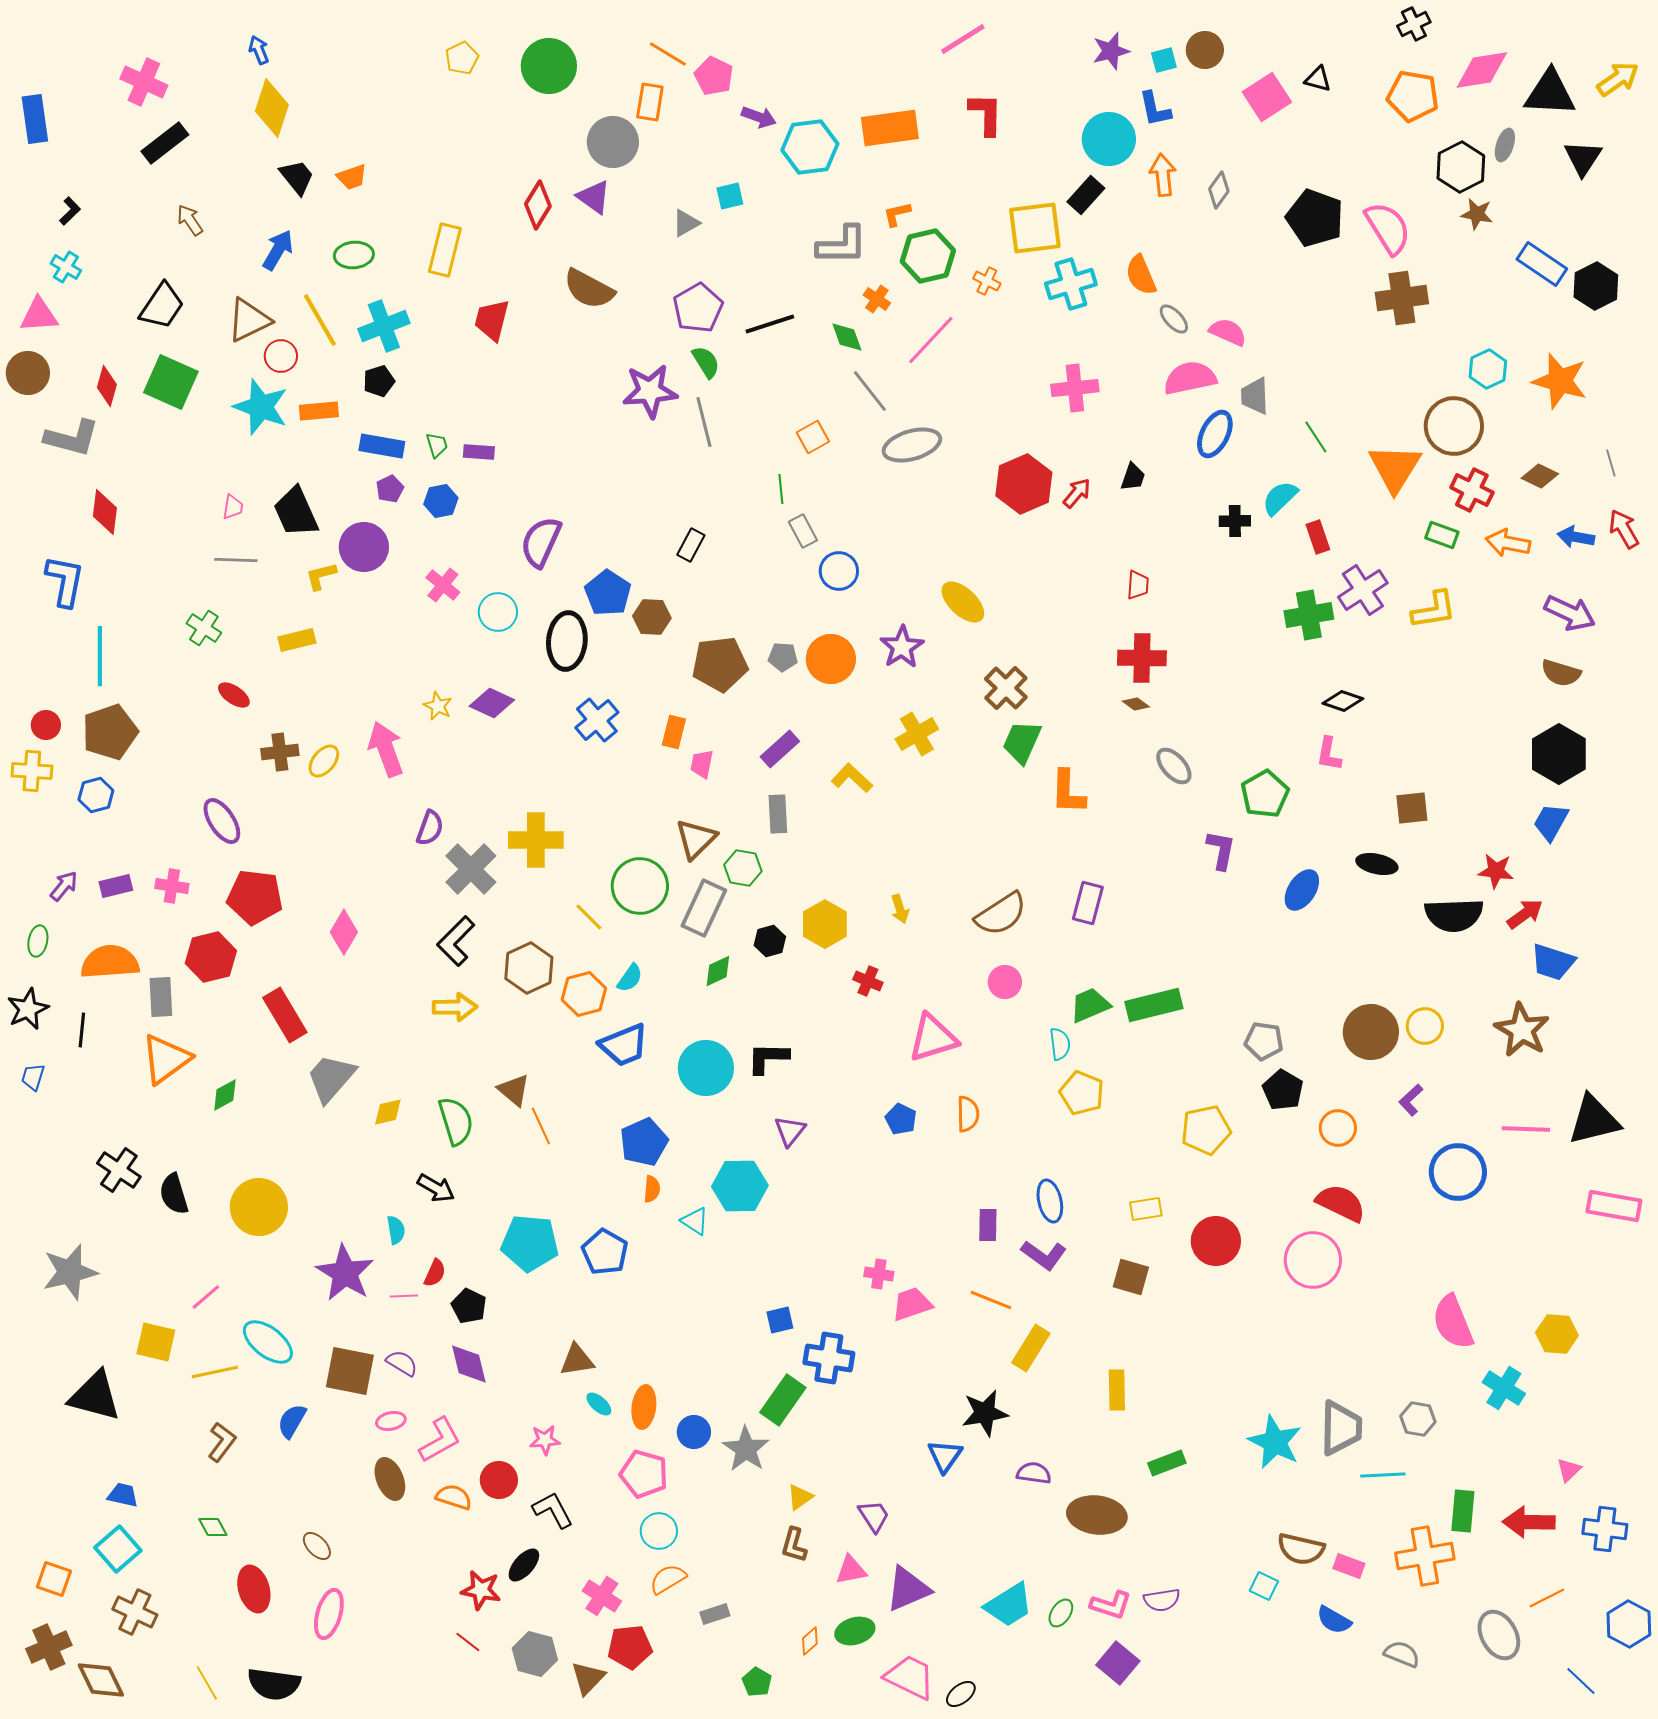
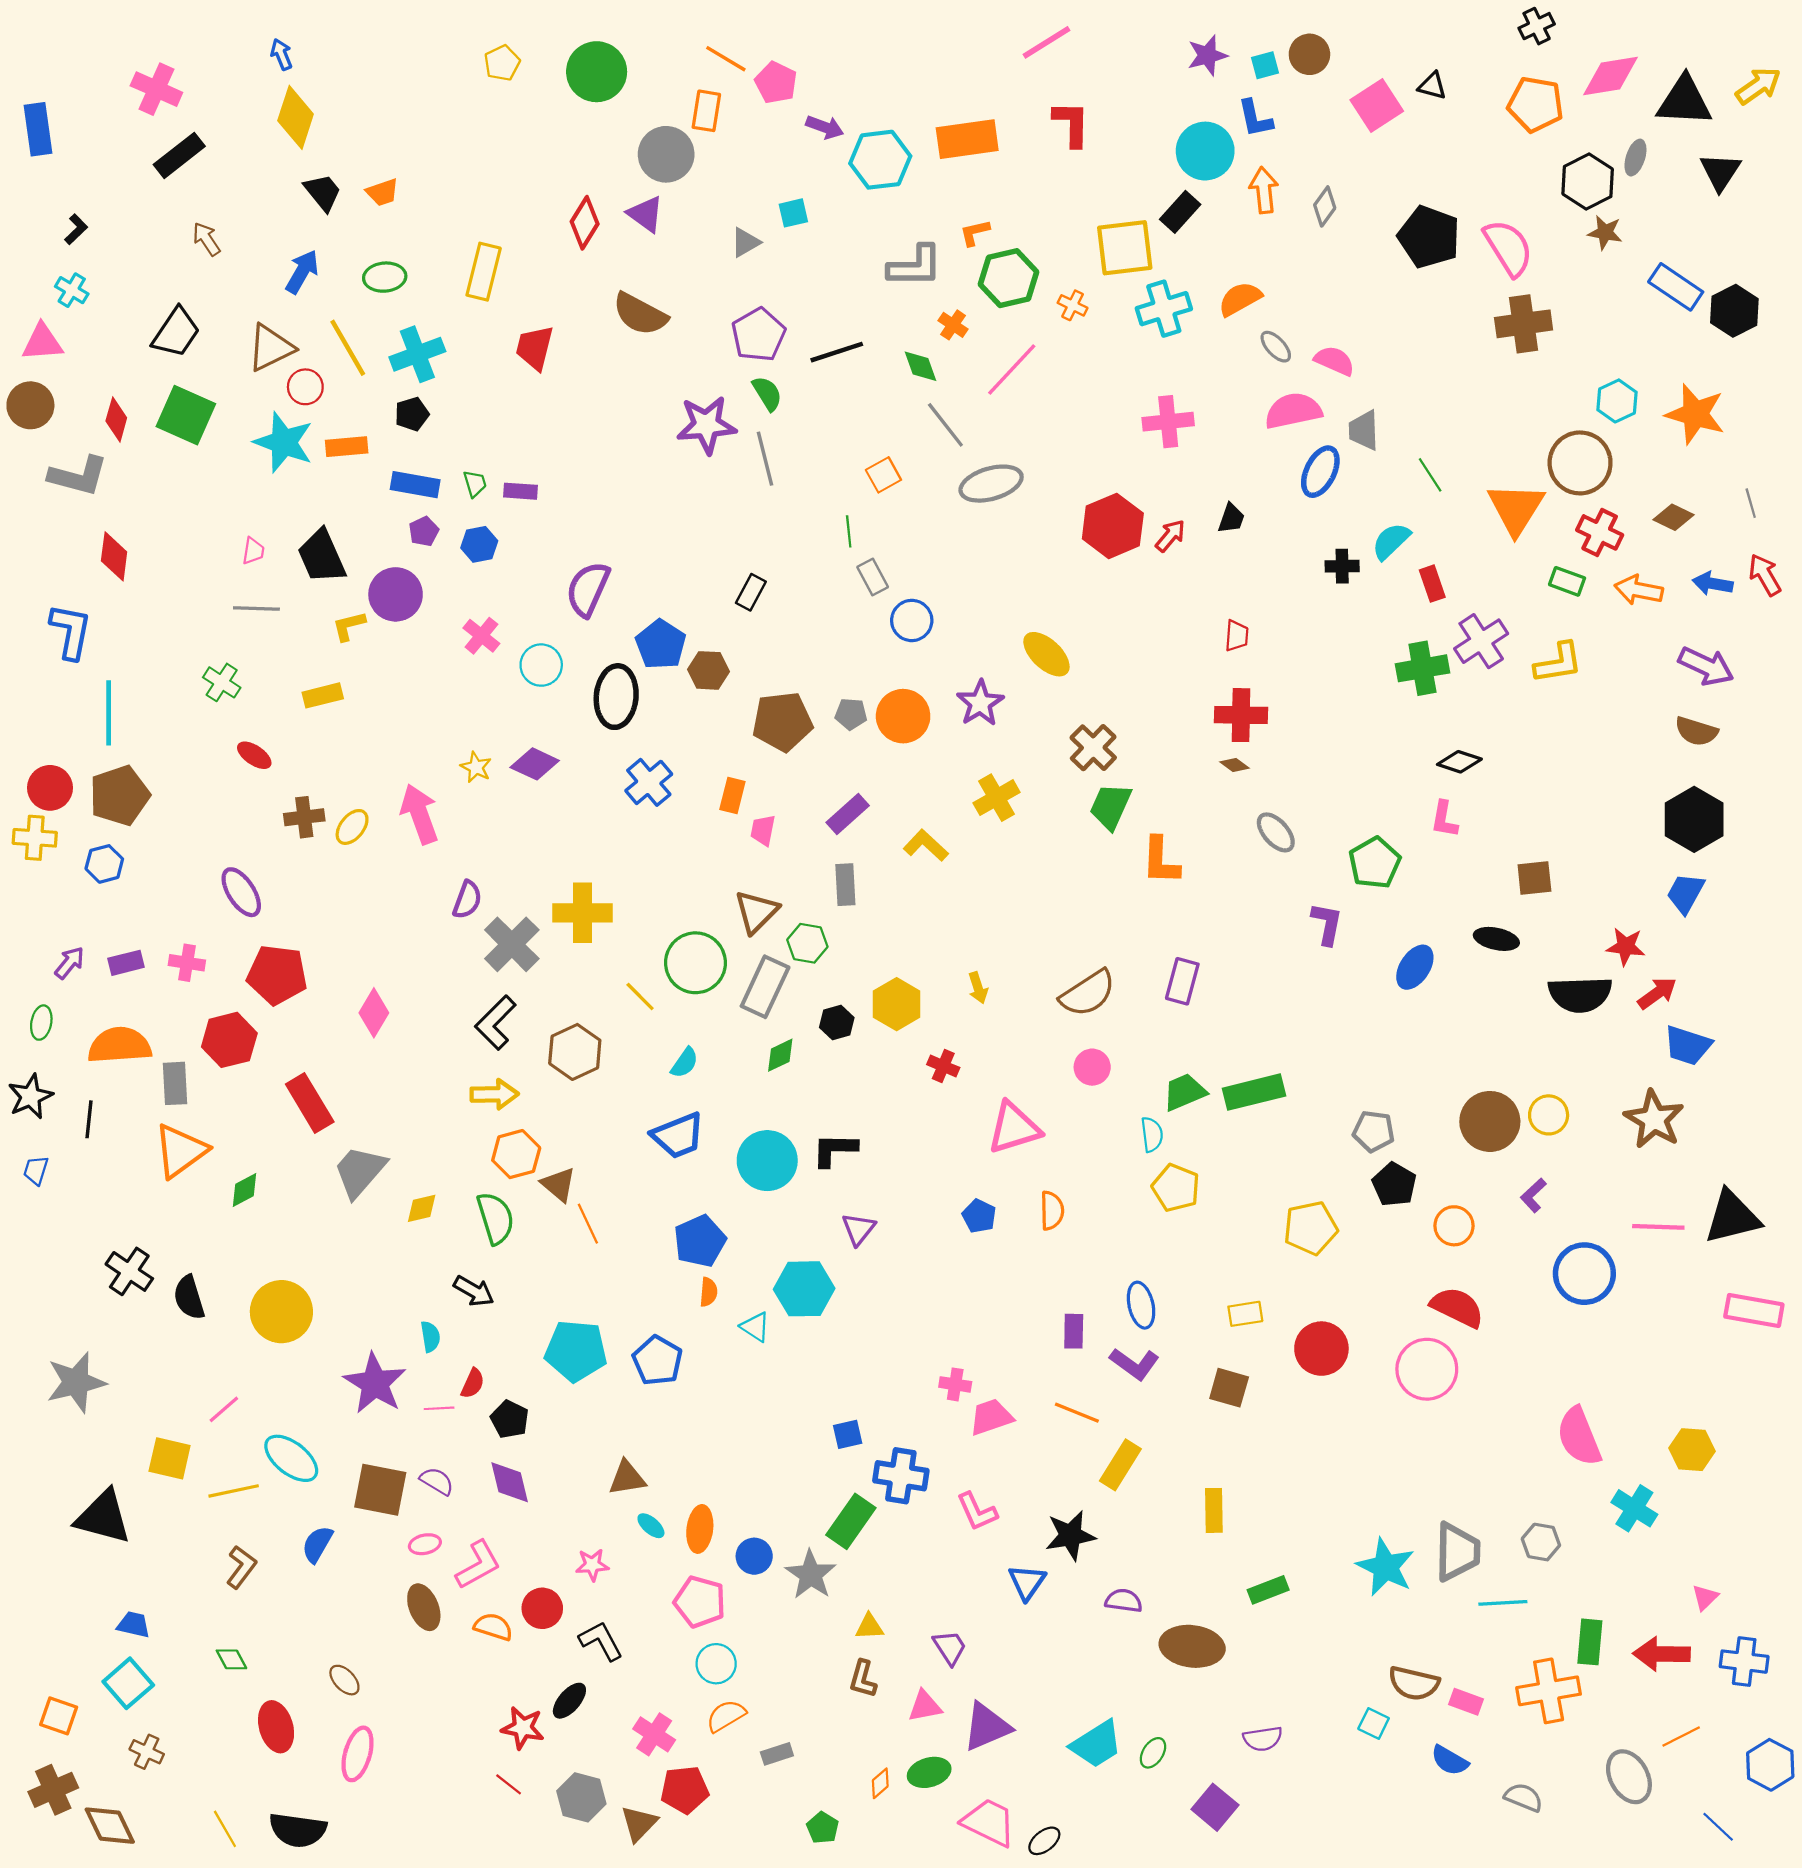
orange semicircle: (1141, 275) -> (1240, 299), turned 84
red circle: (46, 725) -> (50, 788), size x1.4
orange hexagon: (584, 994) -> (516, 1154), moved
yellow triangle: (800, 1497) -> (869, 1627), turned 32
pink L-shape: (1111, 1605) -> (977, 1512), moved, turned 48
brown cross: (135, 1612) -> (147, 1752), size x0.7

